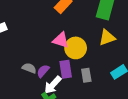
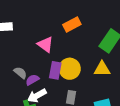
pink triangle: (61, 40) -> (45, 44), moved
purple rectangle: (66, 69) -> (55, 70), moved

